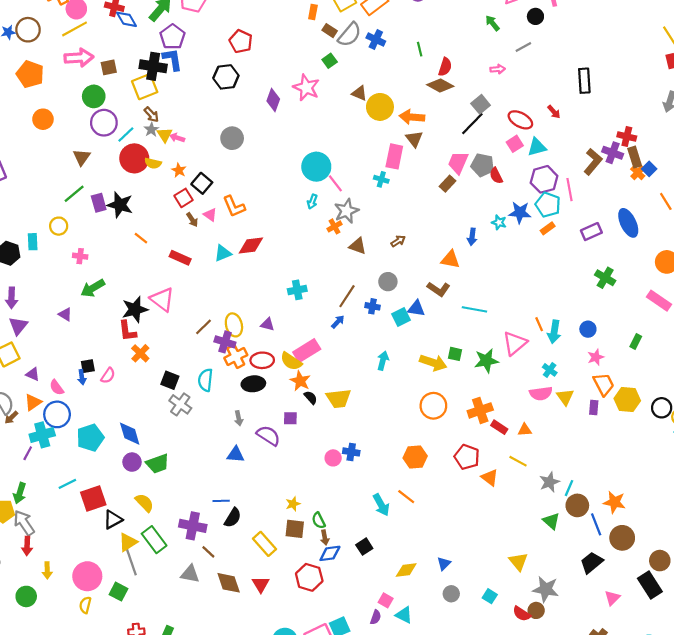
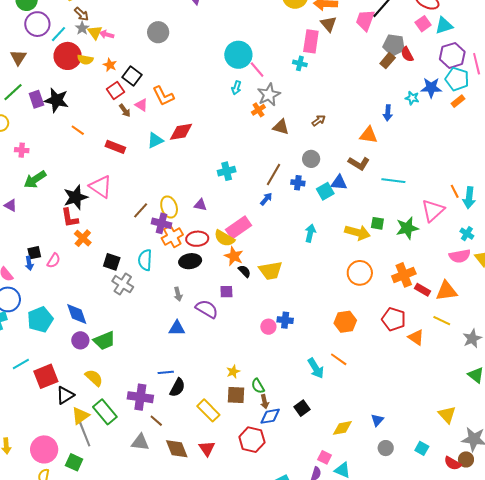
pink trapezoid: (458, 163) -> (365, 20), moved
brown rectangle: (447, 184) -> (388, 61), moved
orange triangle: (525, 430) -> (446, 291), size x1.6

